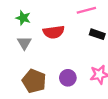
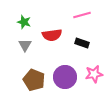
black rectangle: (97, 34) -> (82, 43), moved
purple circle: (68, 78) -> (65, 77), size x1.5

